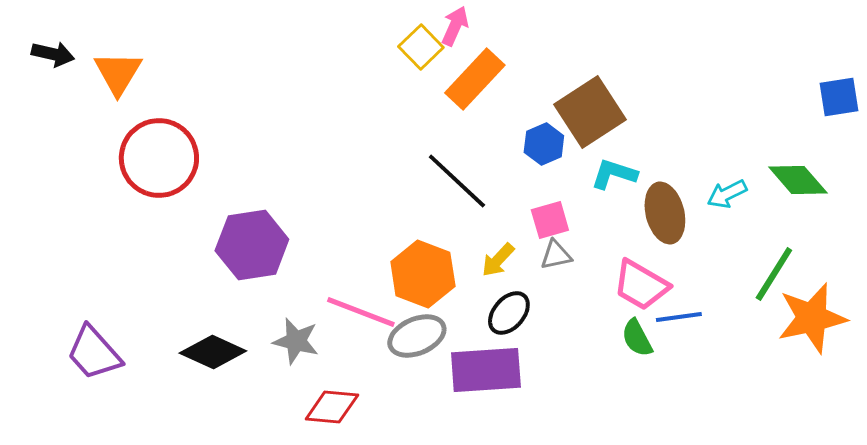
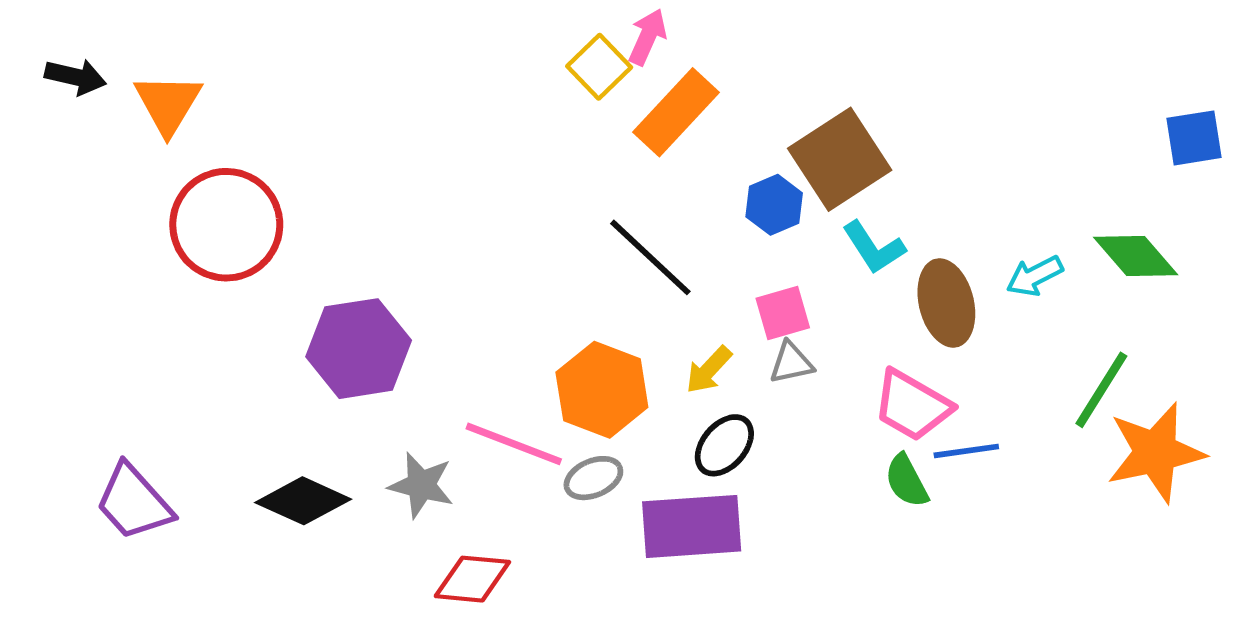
cyan L-shape: (614, 174) -> (874, 247), turned -141
gray ellipse: (417, 336) -> (593, 478), size x0.7

